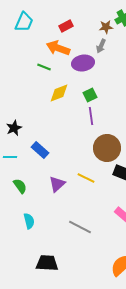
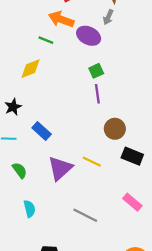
purple ellipse: (83, 63) -> (89, 36), turned 35
yellow diamond: (59, 93) -> (31, 69), moved
brown circle: (107, 148) -> (115, 129), size x0.7
purple triangle: (57, 184) -> (60, 168), size x1.4

